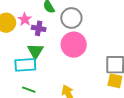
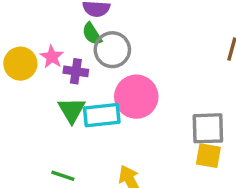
gray circle: (71, 18) -> (112, 50), moved
cyan rectangle: (25, 65) -> (102, 115), moved

